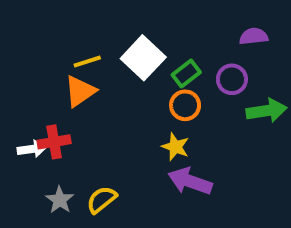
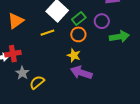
yellow line: (87, 62) -> (47, 33), moved
orange triangle: (80, 91) -> (16, 21), moved
gray star: (60, 200) -> (22, 73), moved

